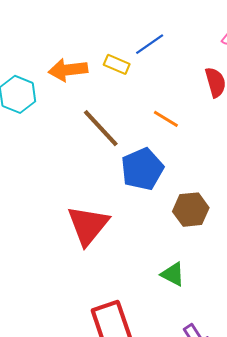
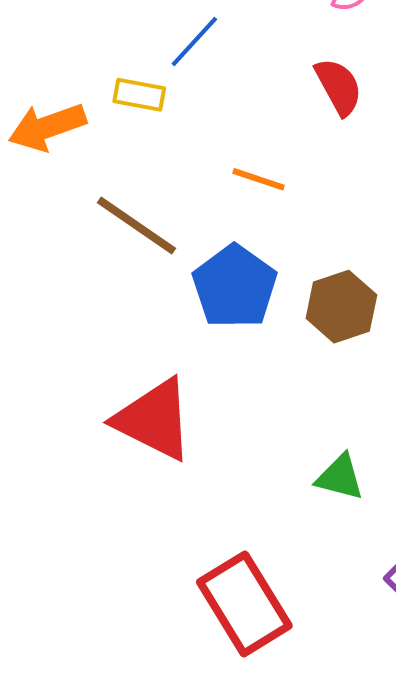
brown hexagon: (191, 210) -> (341, 307), moved
red triangle: (88, 225) -> (154, 419), turned -30

